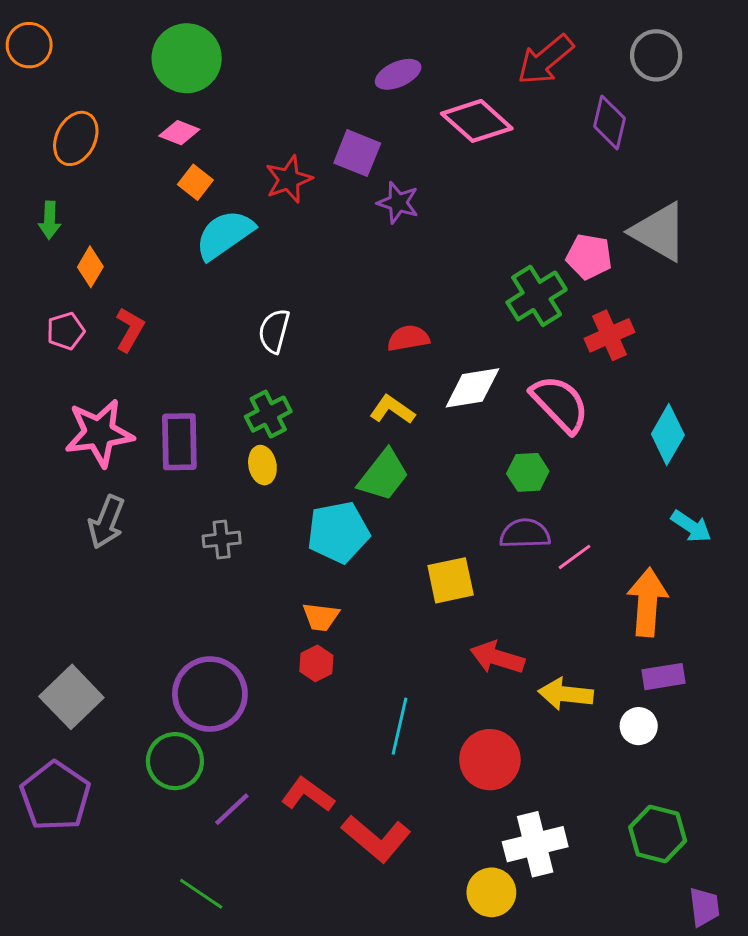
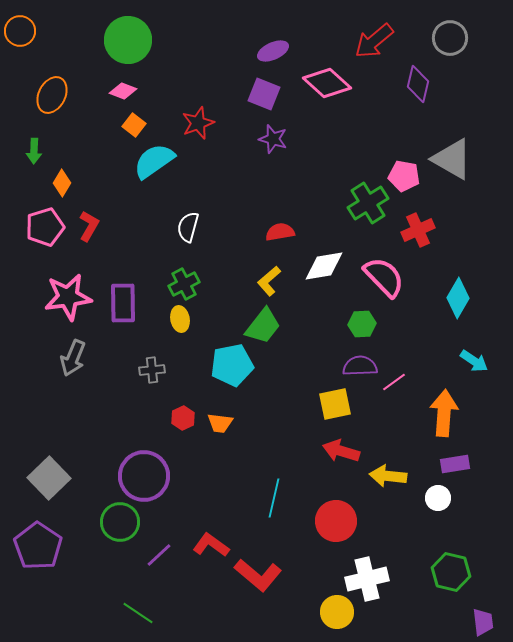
purple square: (357, 153) -> (264, 94), moved
pink pentagon: (66, 331) -> (45, 227), size x1.5
yellow L-shape: (392, 410) -> (269, 281), turned -76
yellow square: (451, 580) -> (335, 404), moved
red hexagon: (316, 663) -> (183, 418), moved

